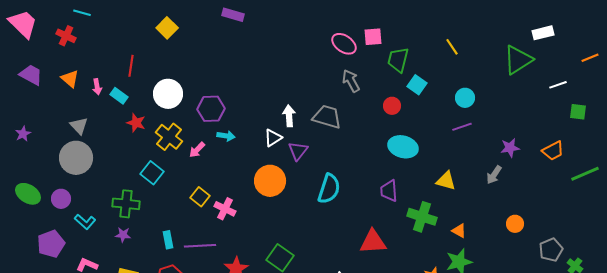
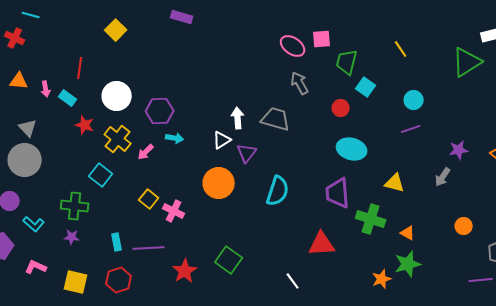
orange triangle: (70, 79) -> (19, 81), turned -36
purple trapezoid: (389, 191) -> (338, 193), size x1.4

